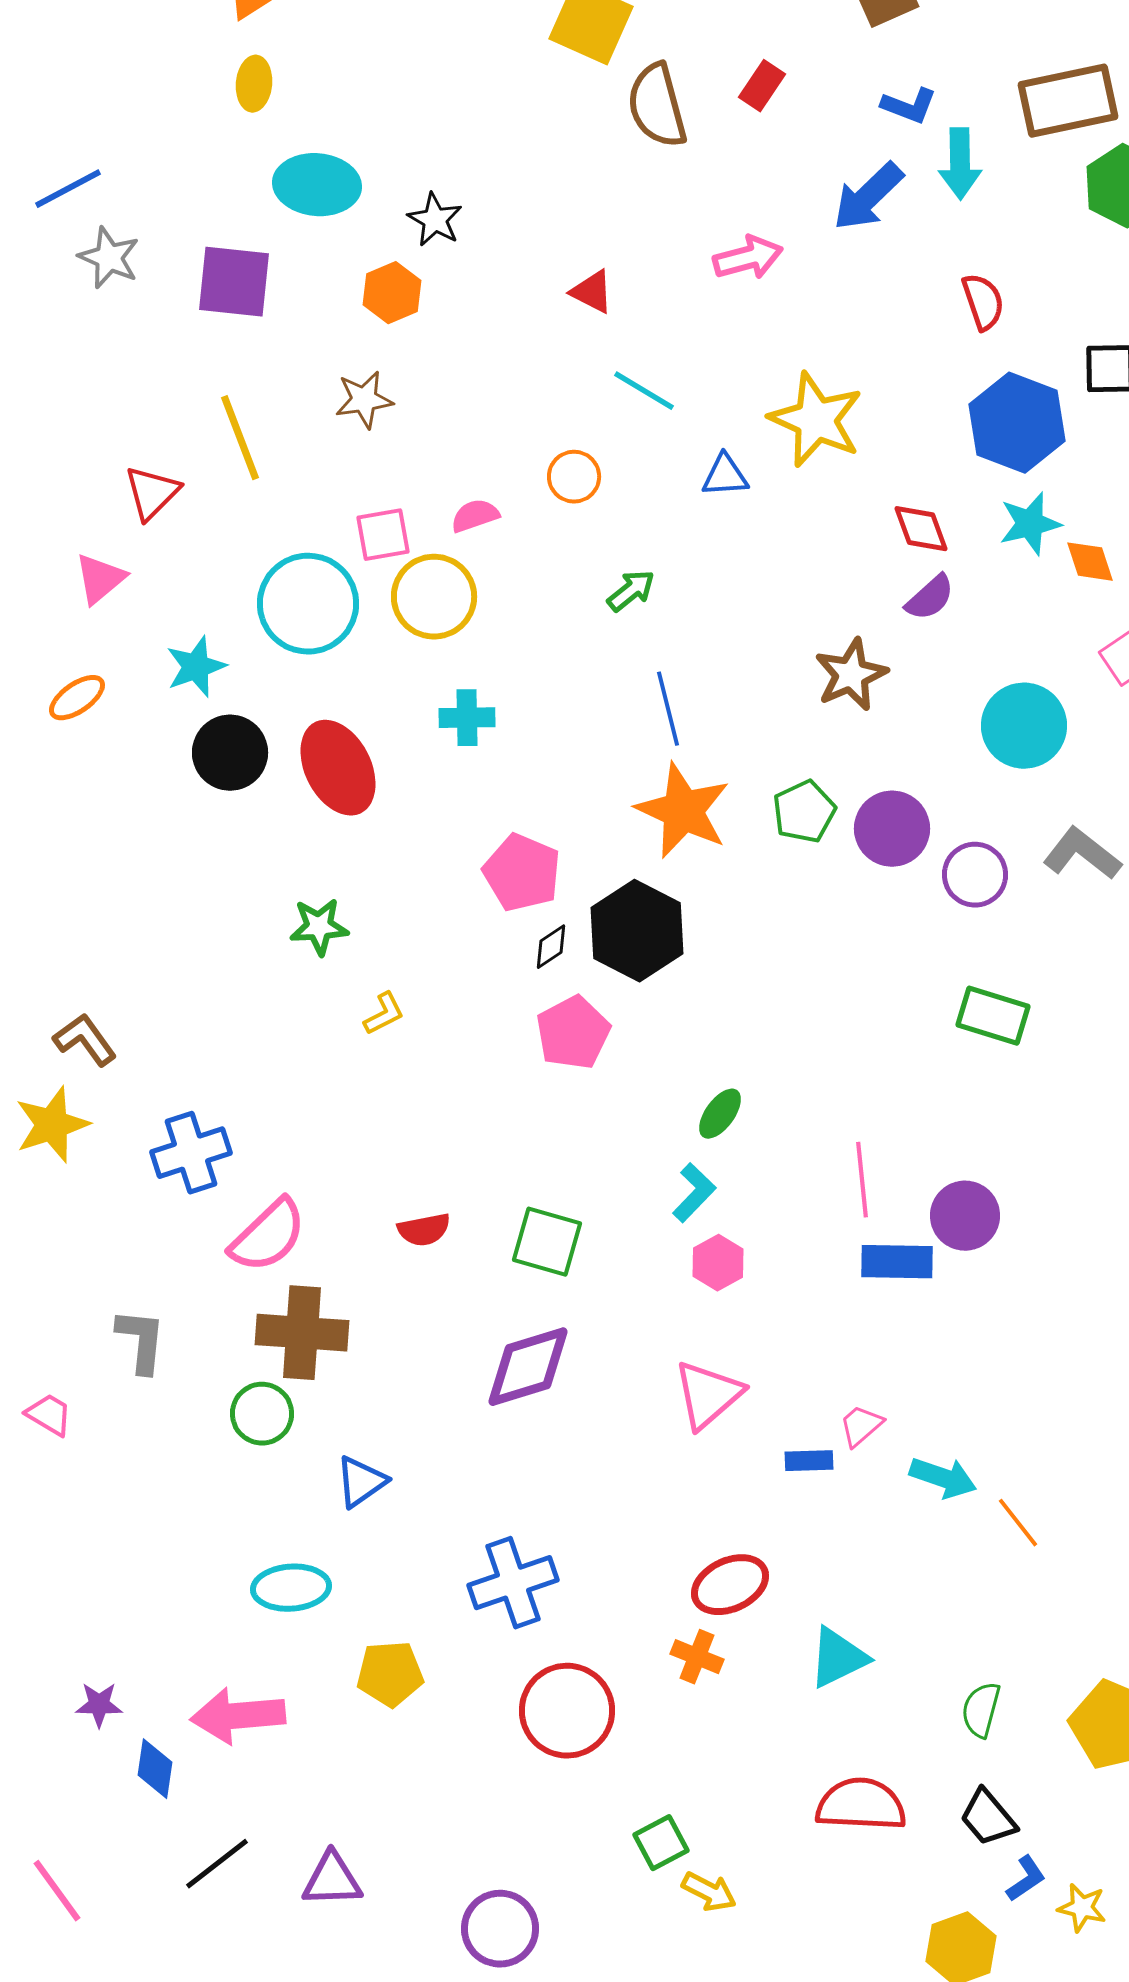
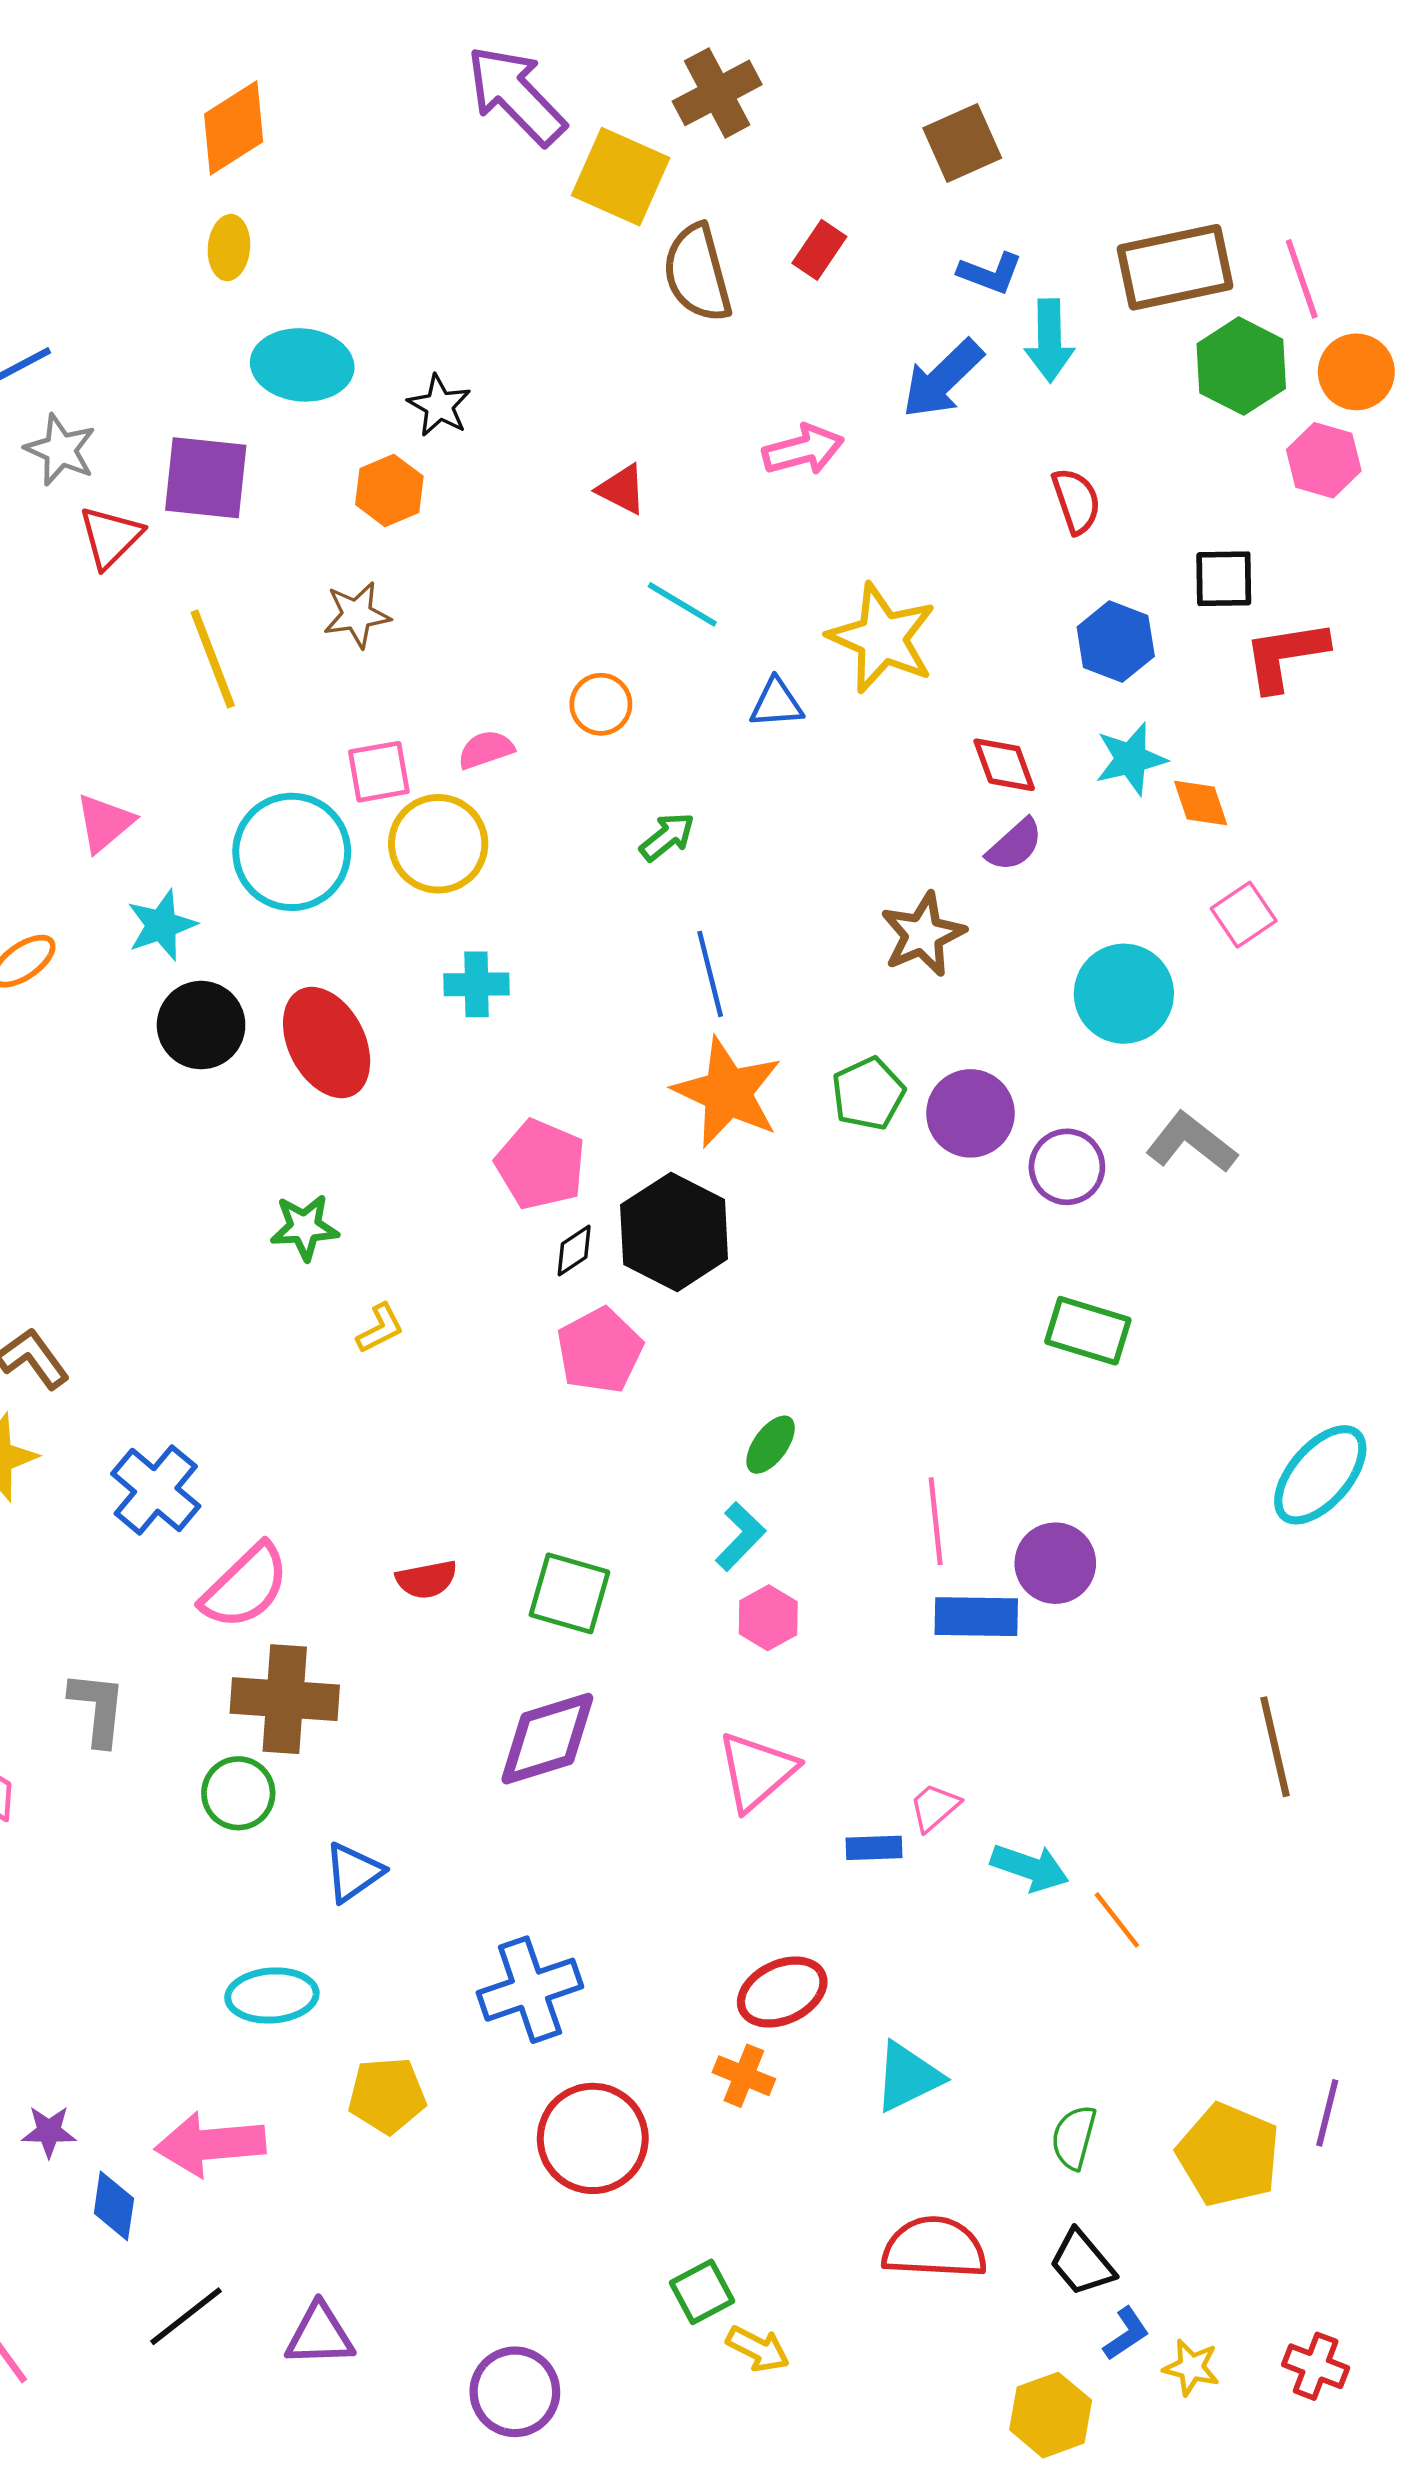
blue hexagon: (1017, 423) -> (1116, 642), size x0.7
red triangle: (152, 493) -> (110, 537), moved
pink triangle: (100, 579) -> (105, 823), moved
blue cross: (191, 1153) -> (156, 1490), turned -32

